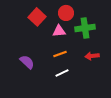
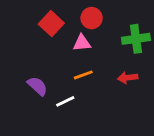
green cross: (85, 28) -> (136, 39), moved
white line: (62, 73) -> (65, 101), moved

